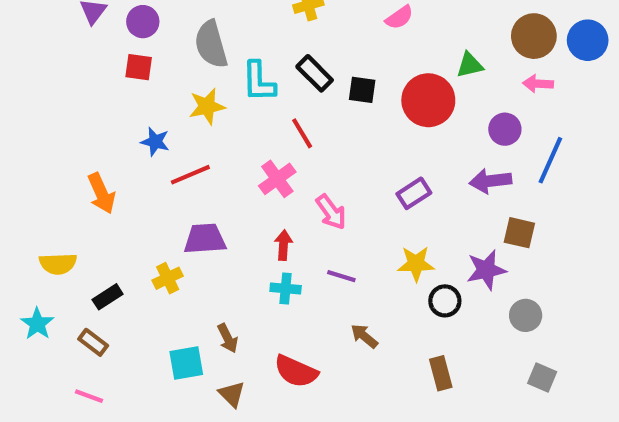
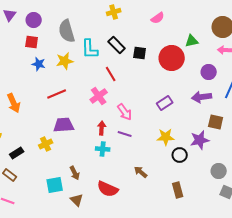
blue star: (155, 142) -> (39, 64), moved
purple line: (341, 276) -> (125, 134), moved
gray circle: (526, 315) -> (219, 171), moved

